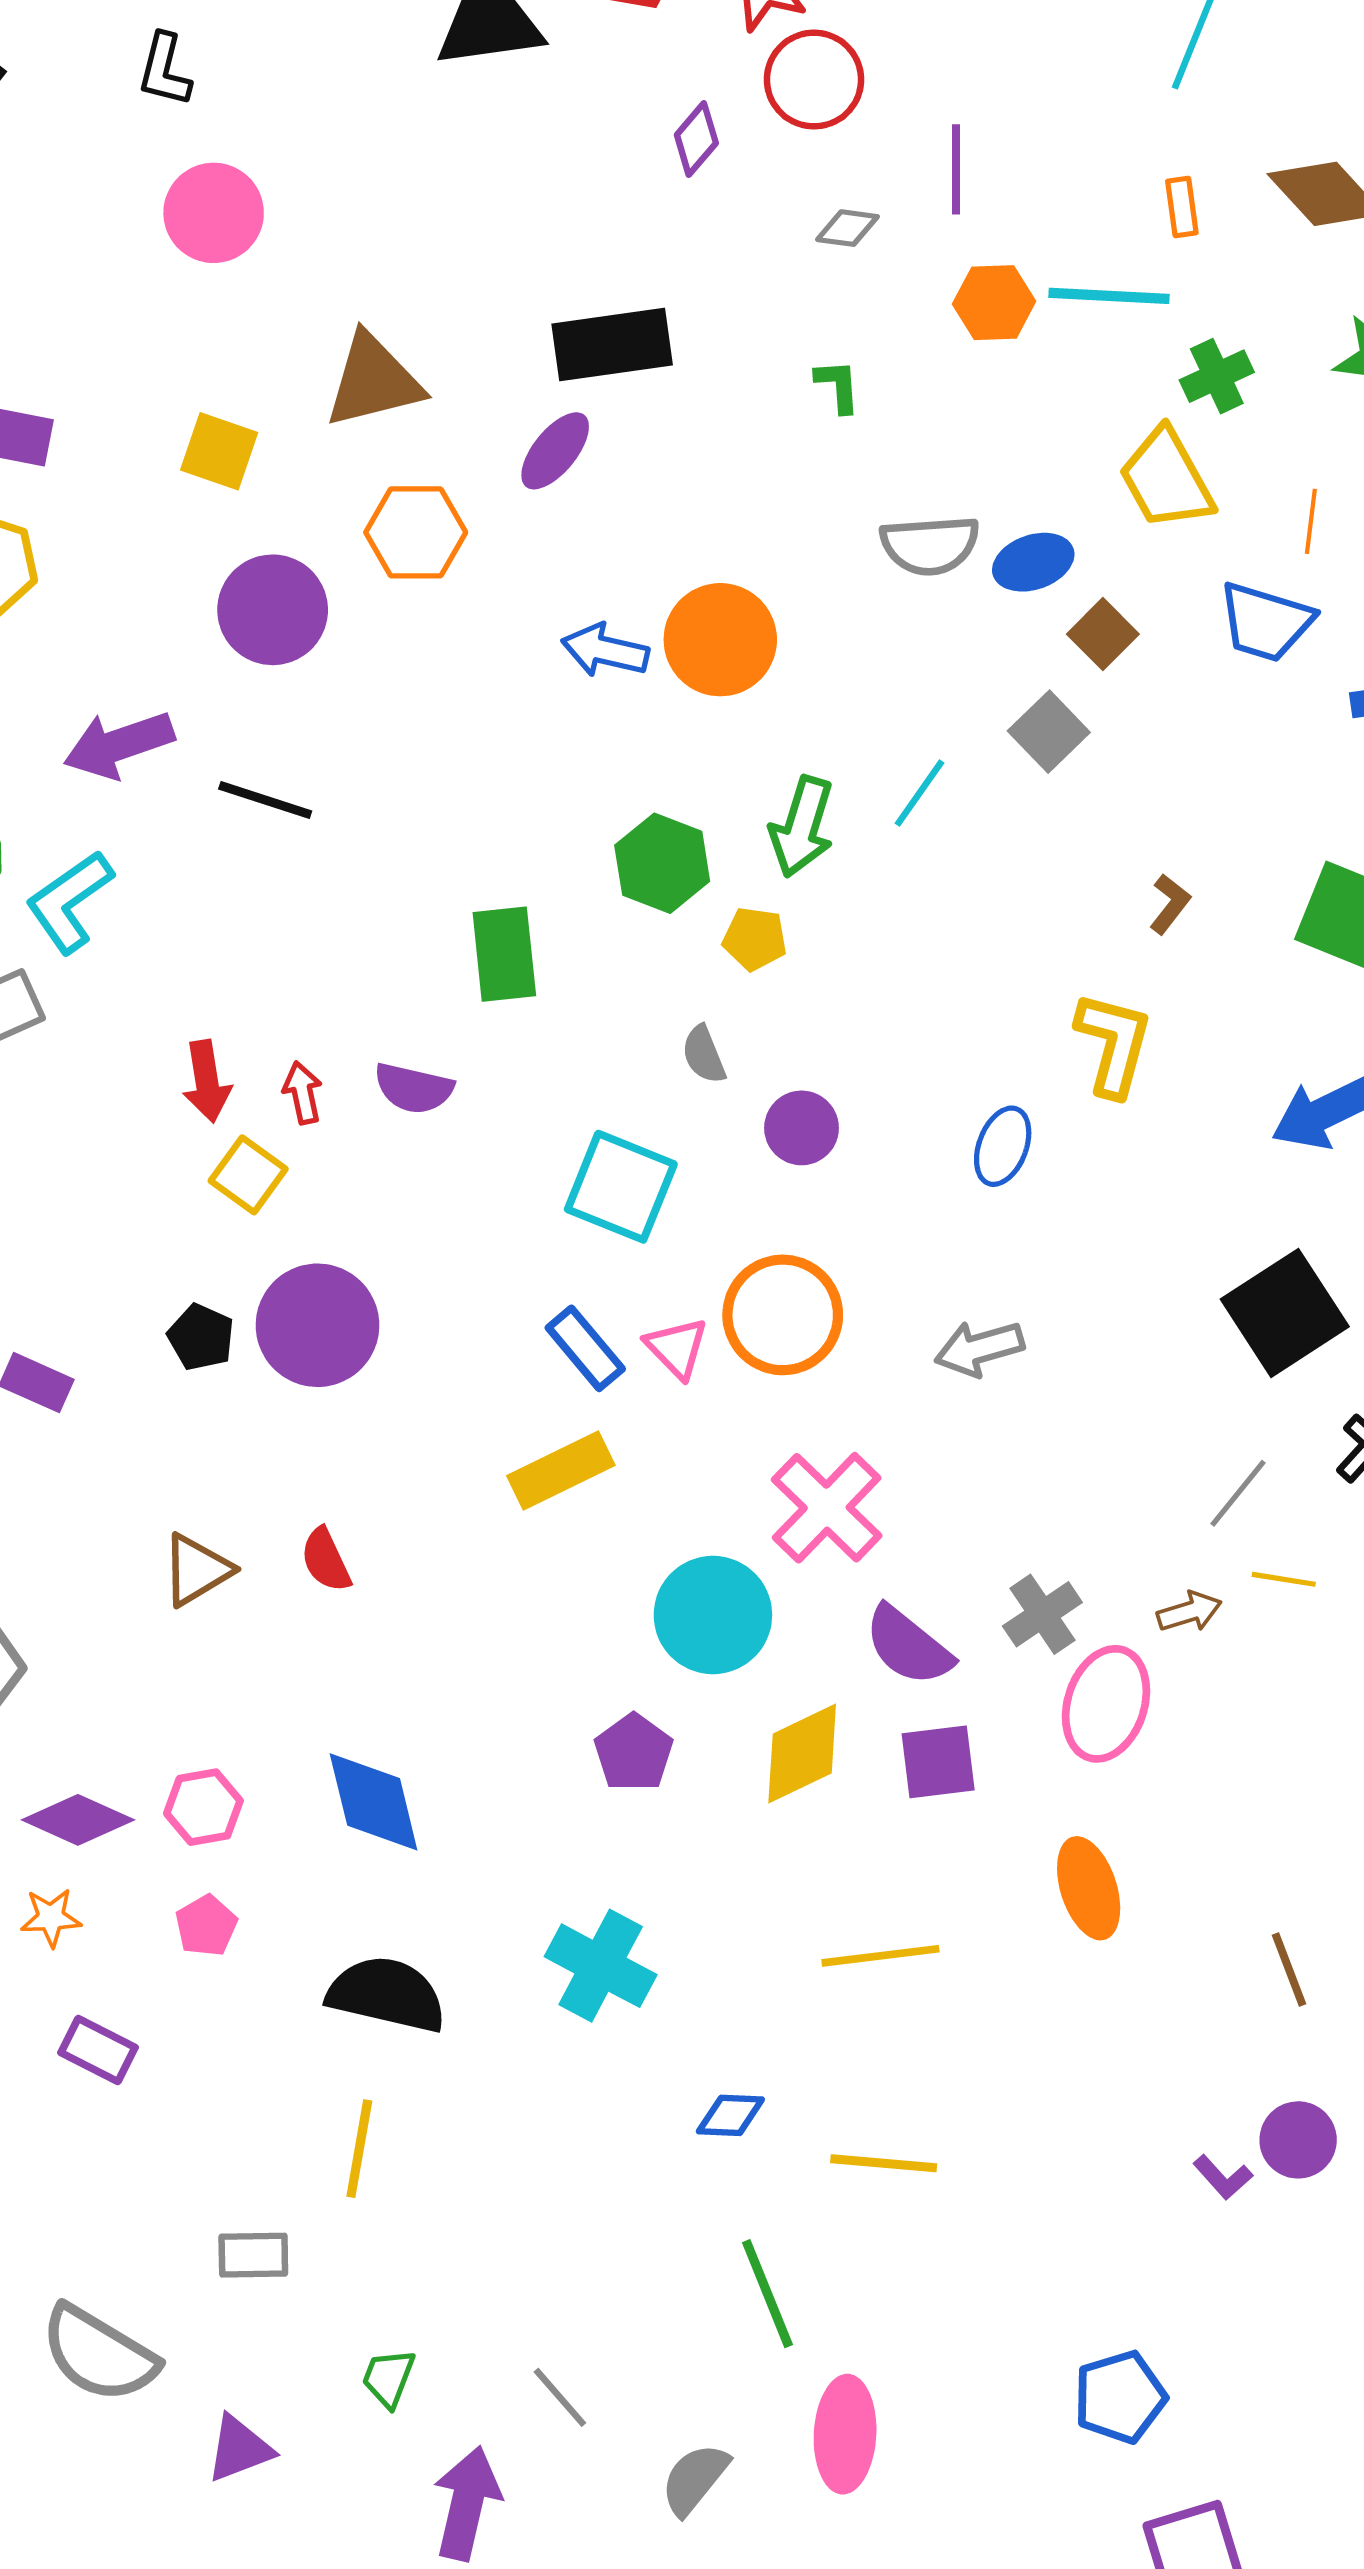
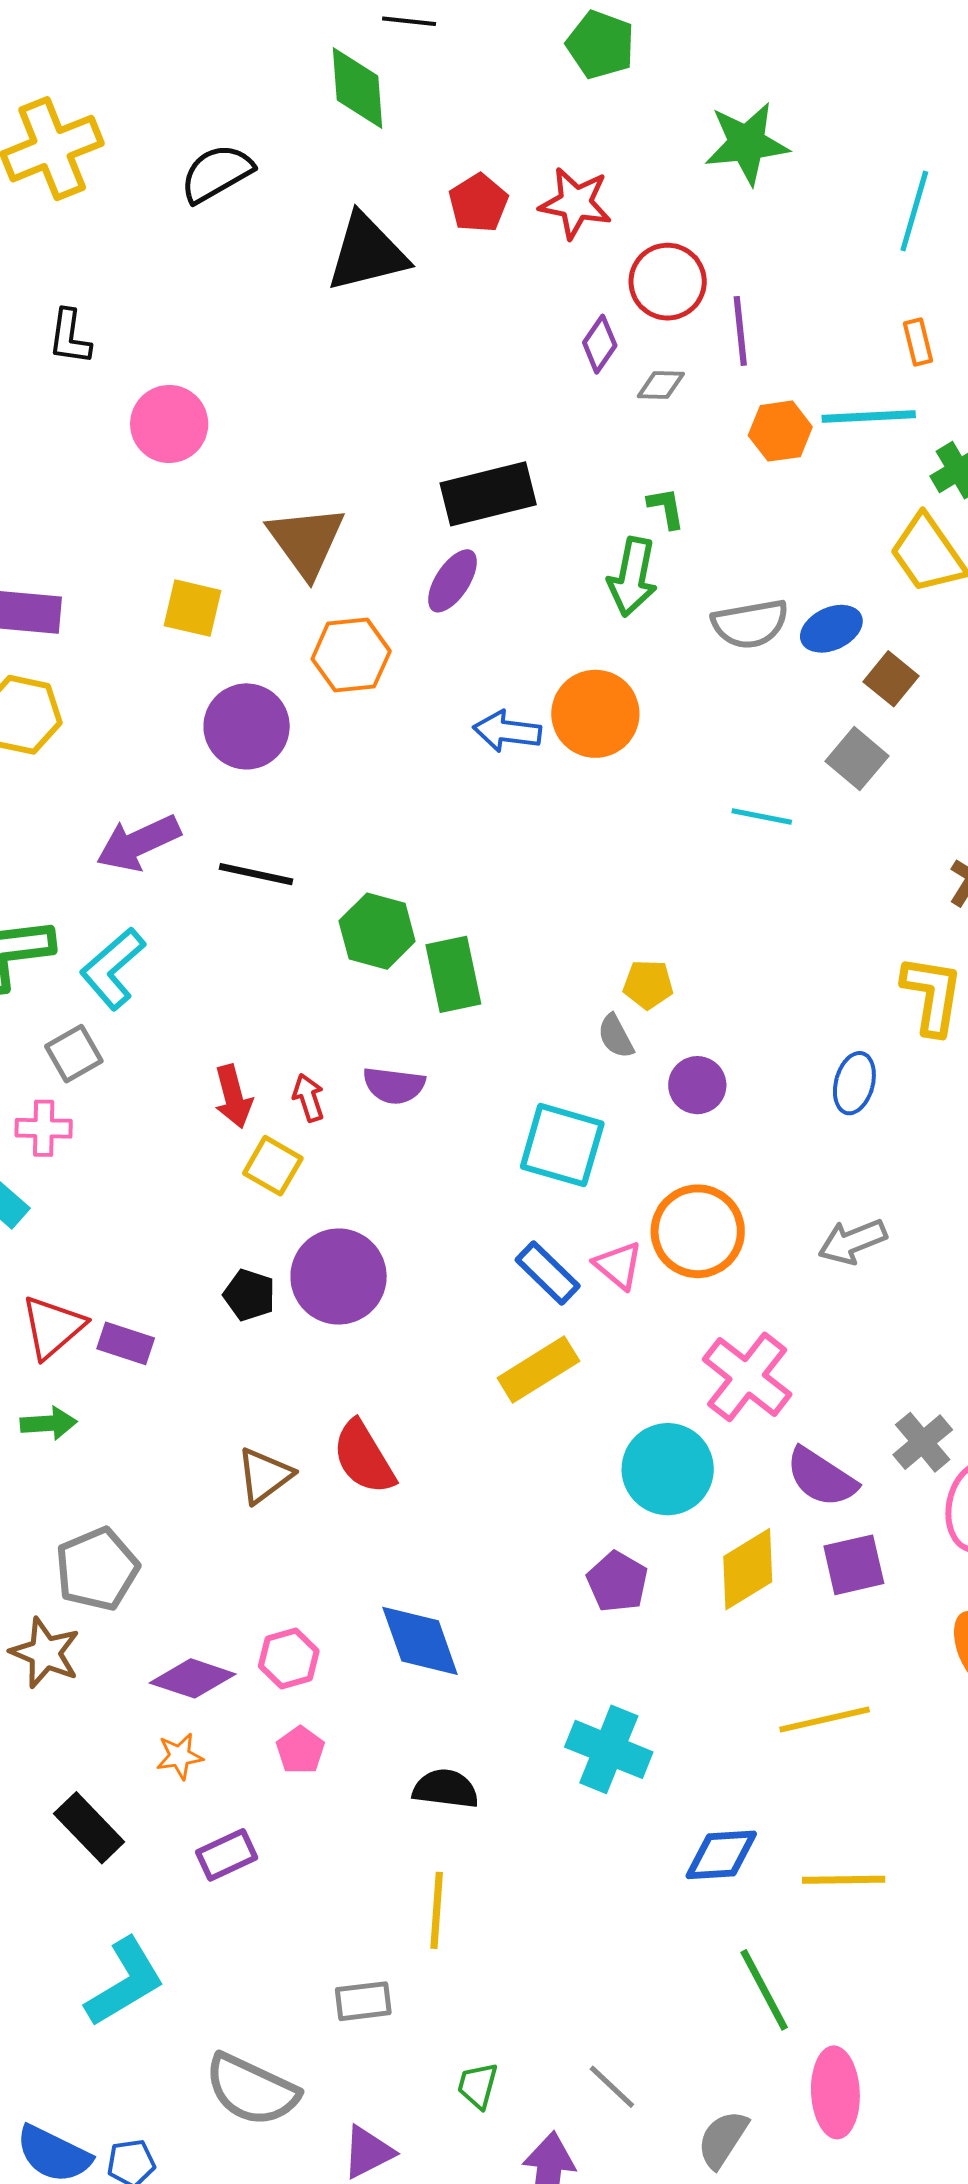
black L-shape: (164, 70) -> (70, 337), moved
red circle: (814, 80) -> (668, 282), moved
purple diamond: (696, 139) -> (600, 344), moved
brown triangle: (373, 381) -> (306, 541), turned -46
cyan line: (919, 793) -> (762, 817), turned 72
green arrow: (802, 827) -> (632, 577), moved
green hexagon: (662, 863) -> (377, 931), moved
yellow pentagon: (755, 939) -> (648, 984), moved
red semicircle: (326, 1560) -> (364, 1457), size x1.5
black semicircle: (387, 1994) -> (446, 1789), size x0.7
purple rectangle: (98, 2050) -> (227, 1855), turned -46
blue diamond: (730, 2115) -> (721, 1855), size x1.4

